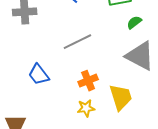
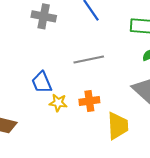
yellow star: (86, 108) -> (58, 103), moved

